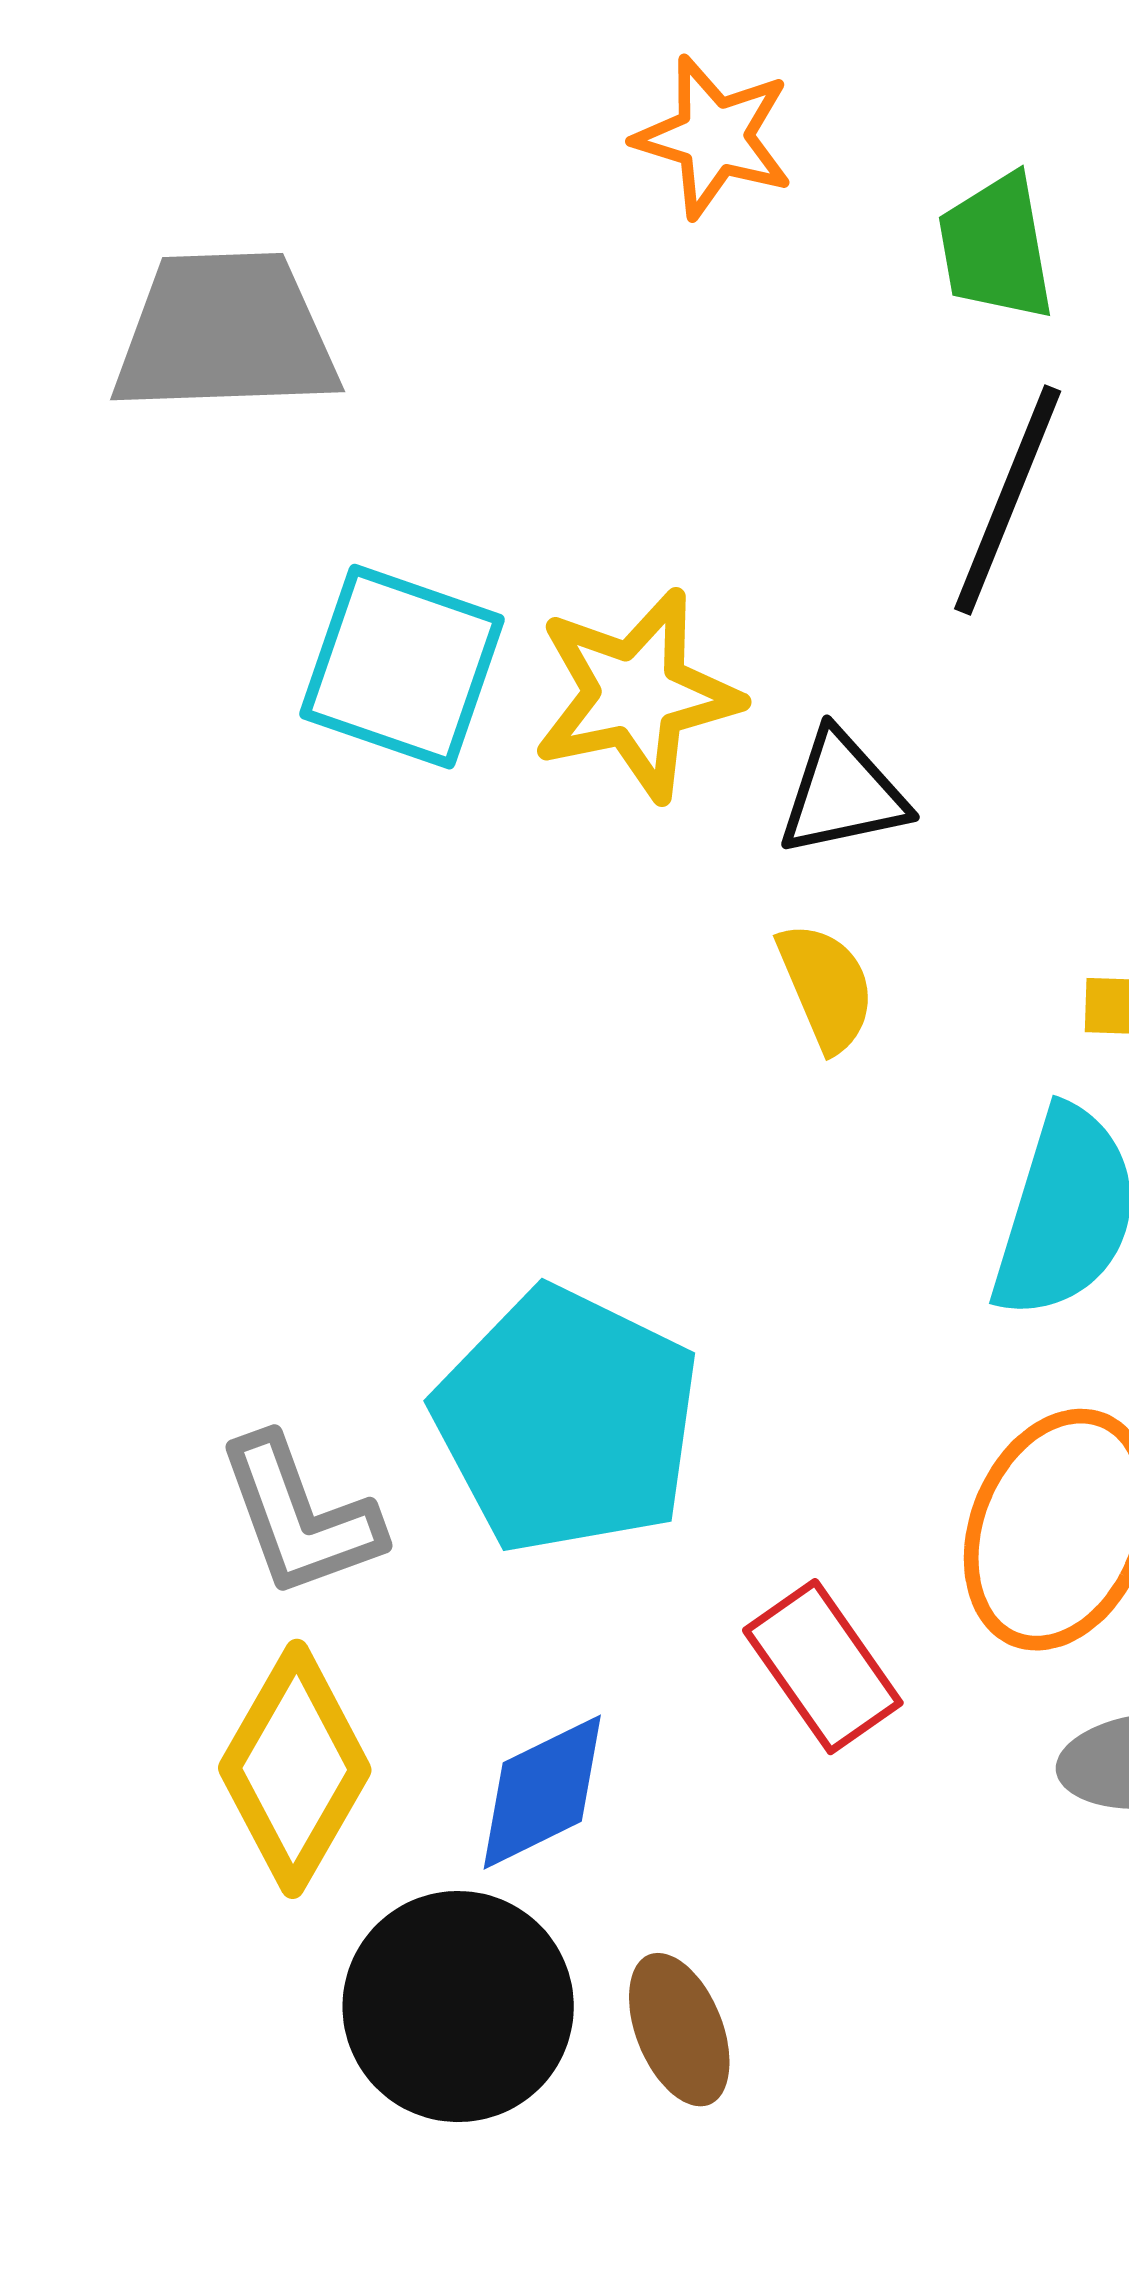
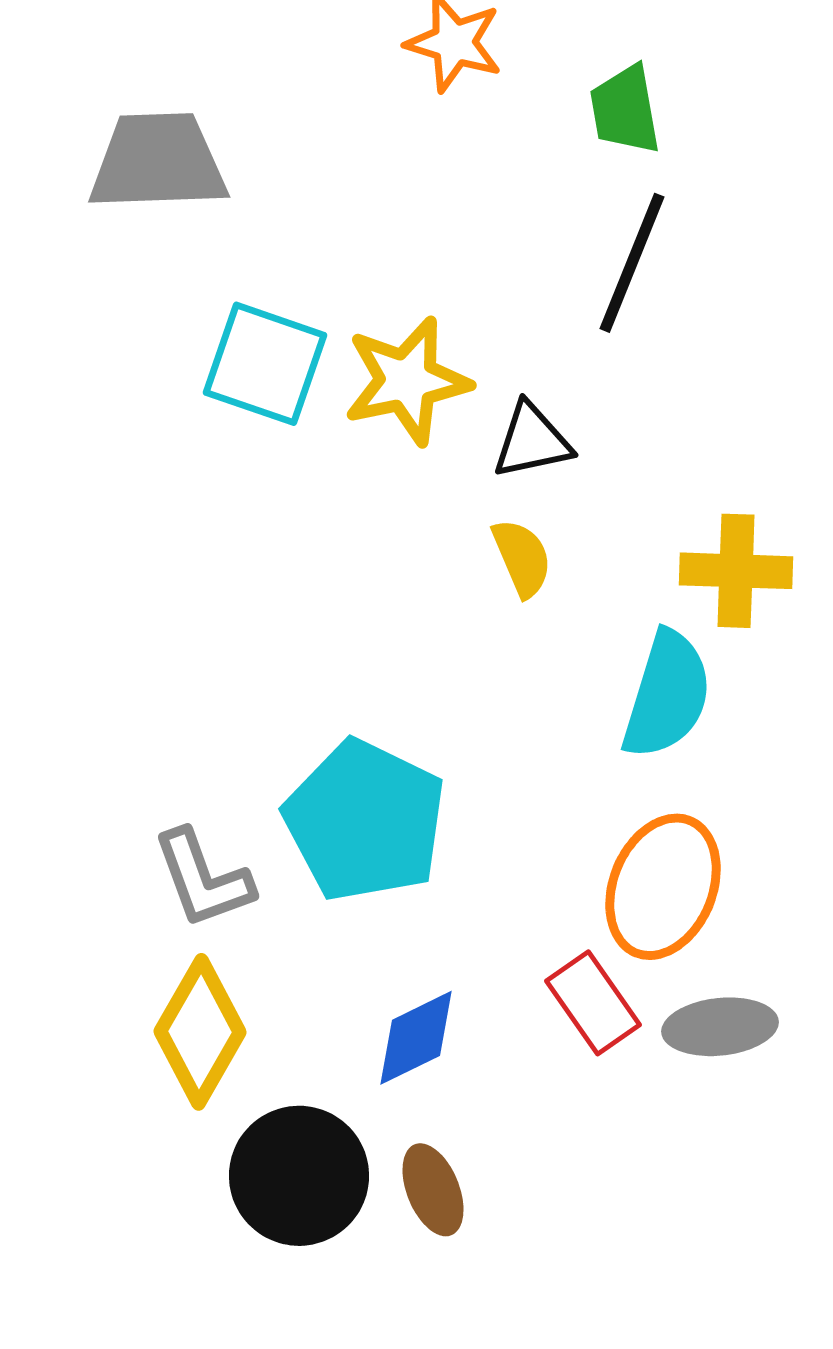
red rectangle: (823, 1667) -> (593, 1003), moved
blue diamond: (542, 1792) -> (416, 1038), moved

